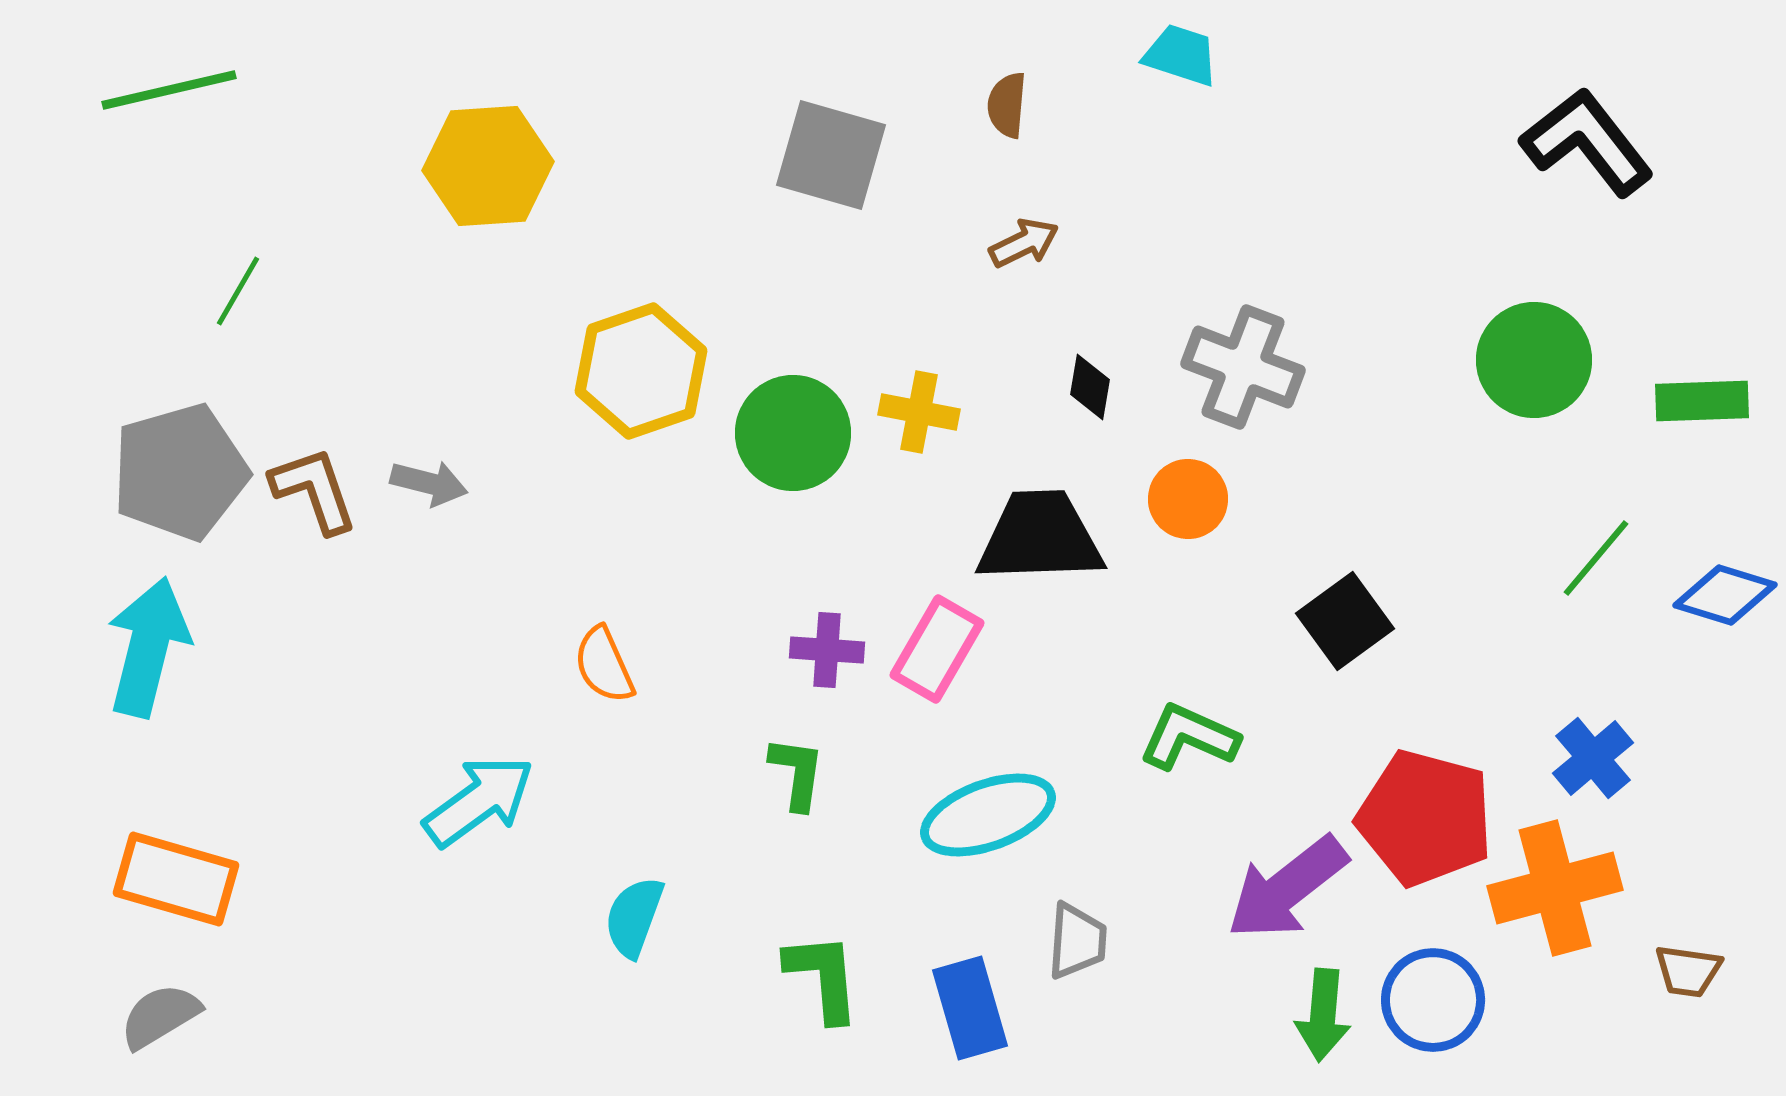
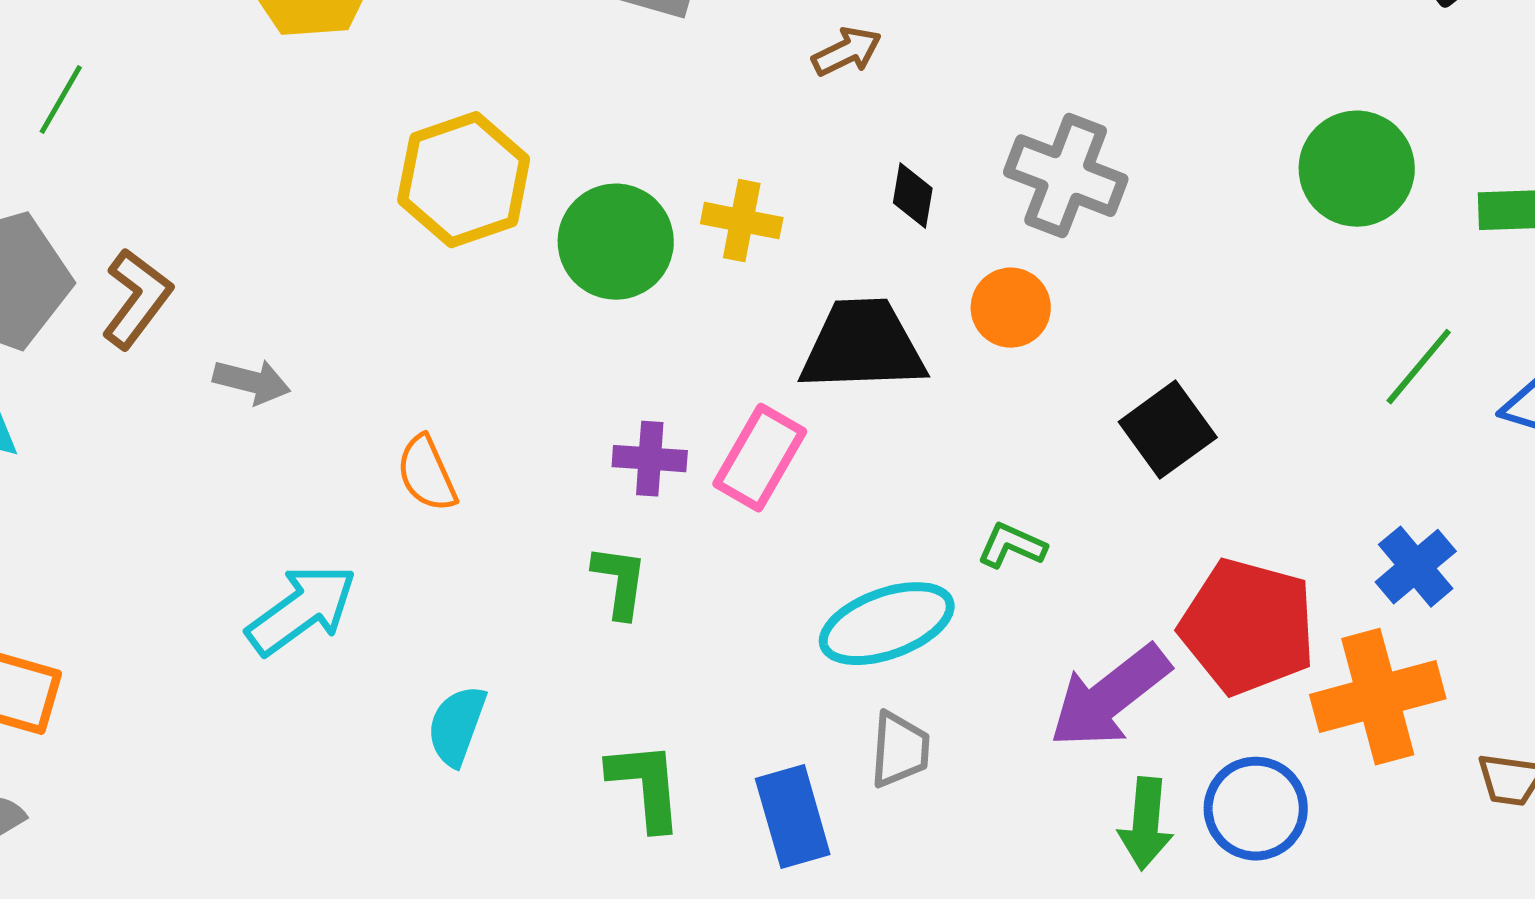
gray arrow: (429, 483) -> (252, 382), moved
brown L-shape: (314, 490) -> (137, 299), turned 56
green L-shape: (1189, 737) -> (1012, 546), size x0.7
cyan ellipse: (988, 815) -> (887, 624), moved

